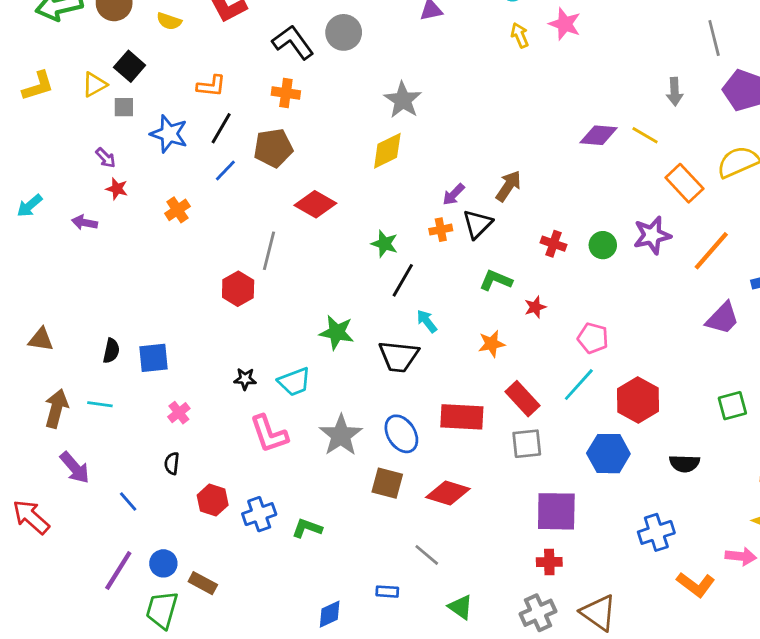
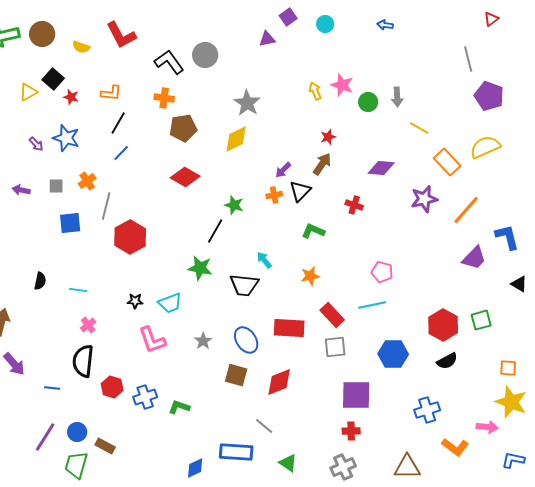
pink star: (565, 24) -> (342, 85), moved
yellow arrow: (520, 35) -> (315, 91), moved
gray arrow: (675, 92) -> (397, 97), moved
gray square: (124, 107) -> (56, 186), moved
blue star: (169, 134) -> (66, 138), moved
purple diamond: (599, 135) -> (381, 168), moved
brown pentagon: (273, 148) -> (183, 128), moved
red star: (117, 189) -> (71, 97), moved
green circle: (603, 245) -> (368, 102), moved
gray line: (269, 251) -> (106, 206), moved
black line: (403, 280) -> (215, 231), moved
red hexagon: (238, 289) -> (130, 237), size x1.4
red star: (535, 307) -> (328, 137), moved
blue square: (154, 358) -> (70, 223), moved
cyan line: (579, 385) -> (372, 305), turned 36
red hexagon: (638, 400) -> (443, 325), moved
cyan line: (100, 404) -> (78, 290), moved
gray star: (341, 435) -> (203, 341), size x0.6
black semicircle: (172, 463) -> (83, 361), size x2.0
black semicircle: (684, 463) -> (447, 361), turned -30
red diamond: (448, 493) -> (279, 382), turned -40
blue line: (128, 501) -> (52, 388), turned -42
blue rectangle: (387, 592) -> (236, 452), size x2.0
brown triangle: (599, 613) -> (407, 467), moved, turned -36

